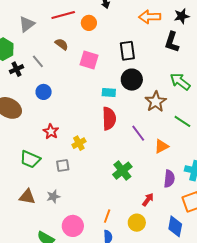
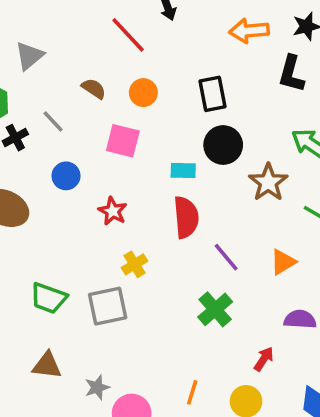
red line: (63, 15) -> (128, 35), moved, turned 65
orange circle: (89, 23) -> (143, 93), moved
pink square: (89, 60) -> (123, 141), moved
red star: (51, 131) -> (113, 211), moved
purple line: (138, 133) -> (226, 257), moved
gray square: (63, 166) -> (108, 306), size x1.6
purple semicircle: (169, 179) -> (300, 319), turned -90
gray star: (53, 196) -> (97, 387), moved

